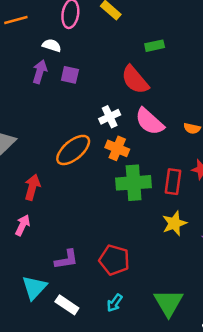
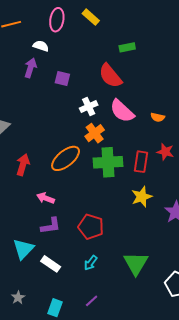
purple square: (70, 75) -> (62, 78), moved
orange cross: (117, 148) -> (95, 133), turned 30
orange ellipse: (73, 150) -> (66, 158), moved
pink arrow: (23, 225) -> (46, 198), moved, turned -96

